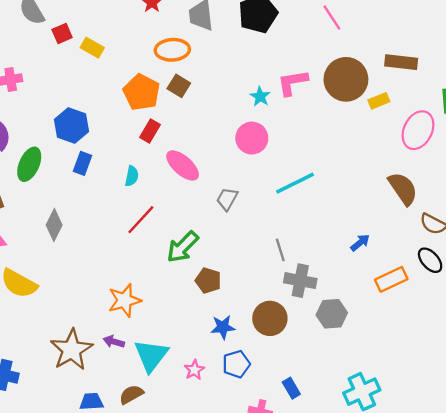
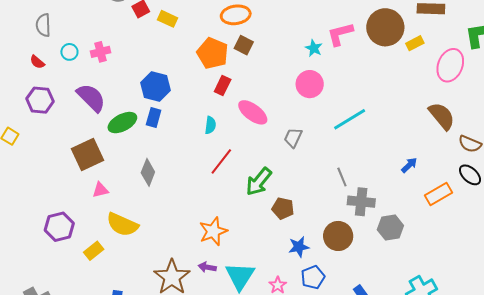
blue rectangle: (82, 163) -> (154, 117), moved
green ellipse: (29, 164) -> (122, 123), turned 44

